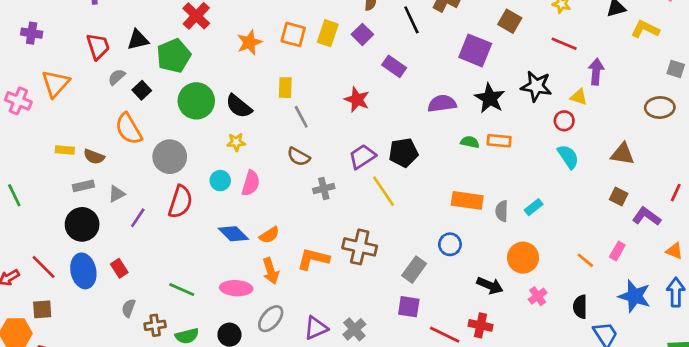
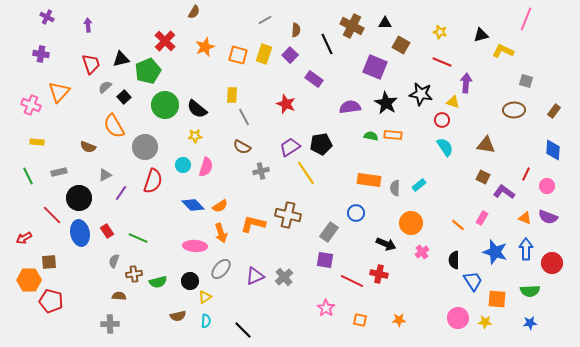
orange star: (249, 42) -> (205, 47), moved
yellow rectangle: (65, 150) -> (37, 142), moved
gray rectangle: (83, 186) -> (59, 172), moved
red line: (44, 267) -> (52, 215), moved
green line: (182, 289) -> (138, 238), moved

